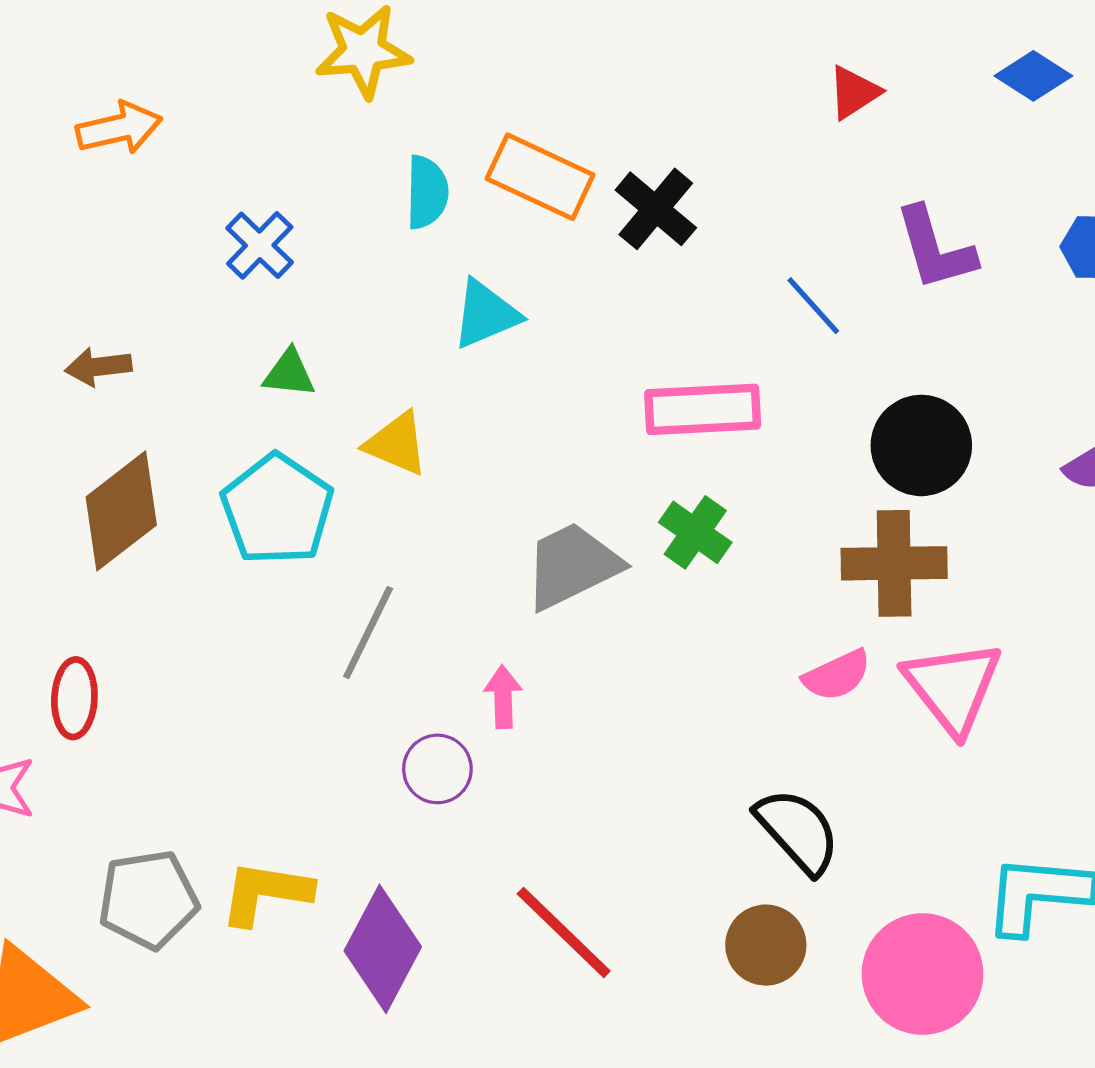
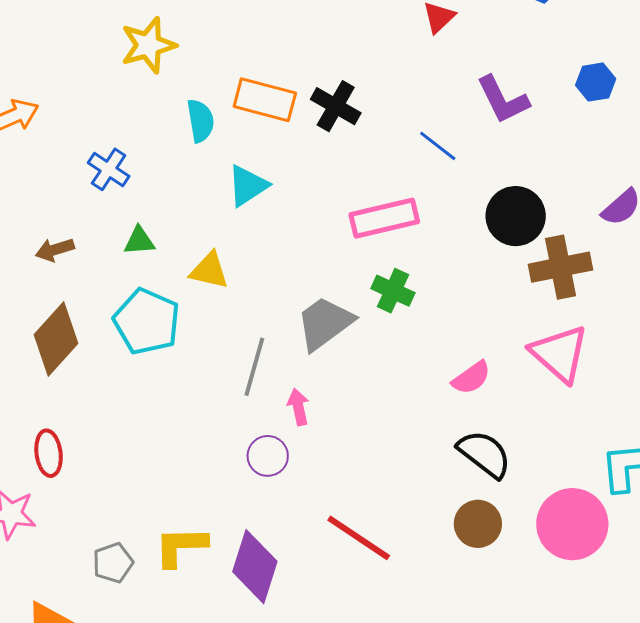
brown arrow: (98, 367) -> (55, 250), moved
brown cross: (894, 563) -> (561, 267), moved
gray line: (368, 632) -> (254, 367), moved
pink semicircle: (837, 675) -> (471, 378), moved
gray pentagon: (148, 899) -> (113, 563), size x0.7

